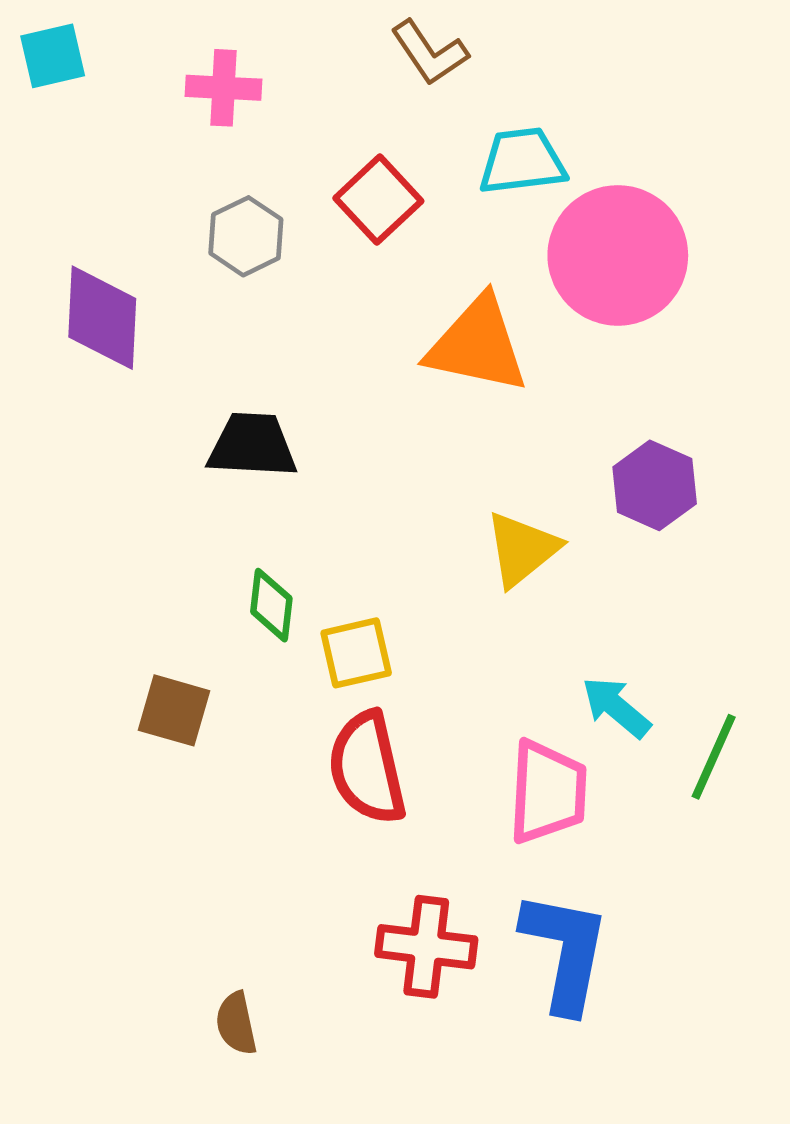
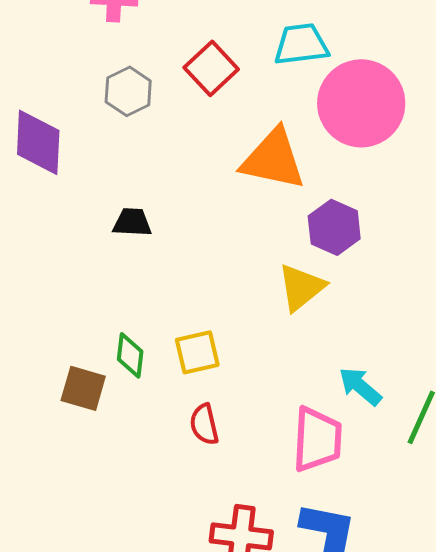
black trapezoid: (252, 445) -> (132, 222), size x0.7
purple hexagon: (655, 485) -> (334, 227), moved
green diamond: (271, 605) -> (130, 355), moved
red semicircle: (367, 768) -> (204, 424), size x0.6

